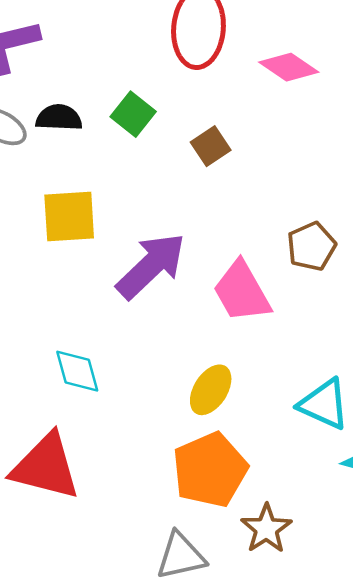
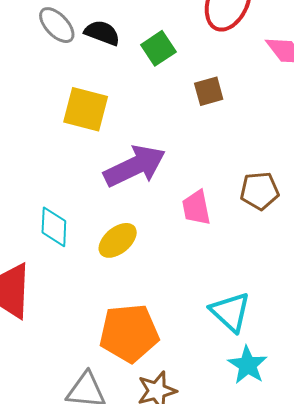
pink trapezoid: (242, 292) -> (196, 208), size x0.7
yellow ellipse: (211, 390) -> (118, 240), moved

